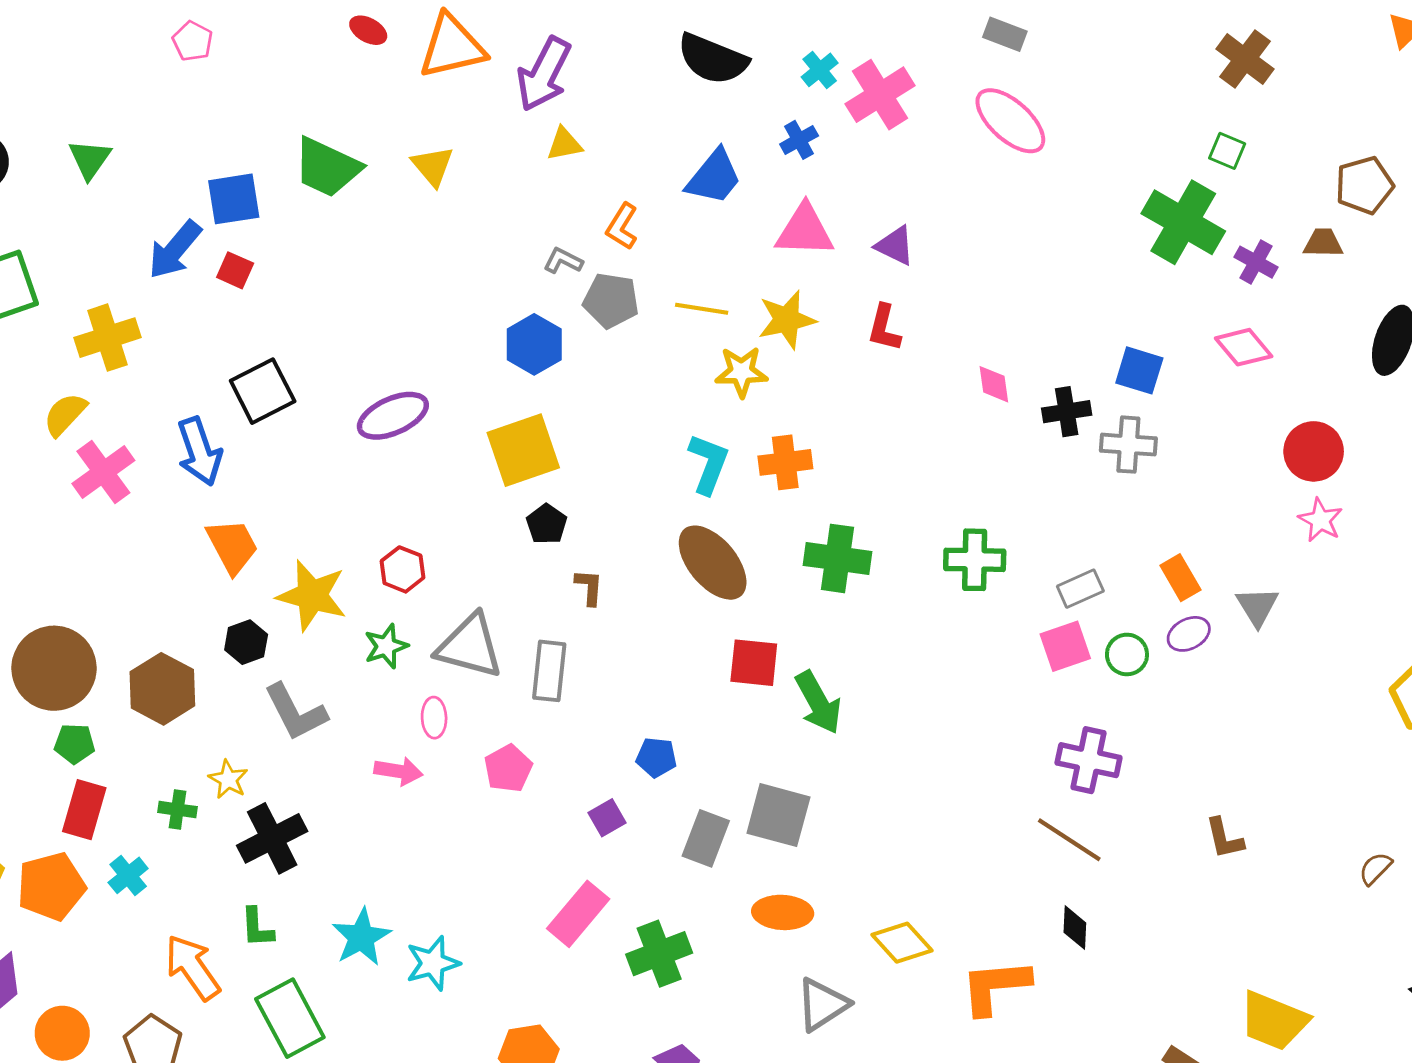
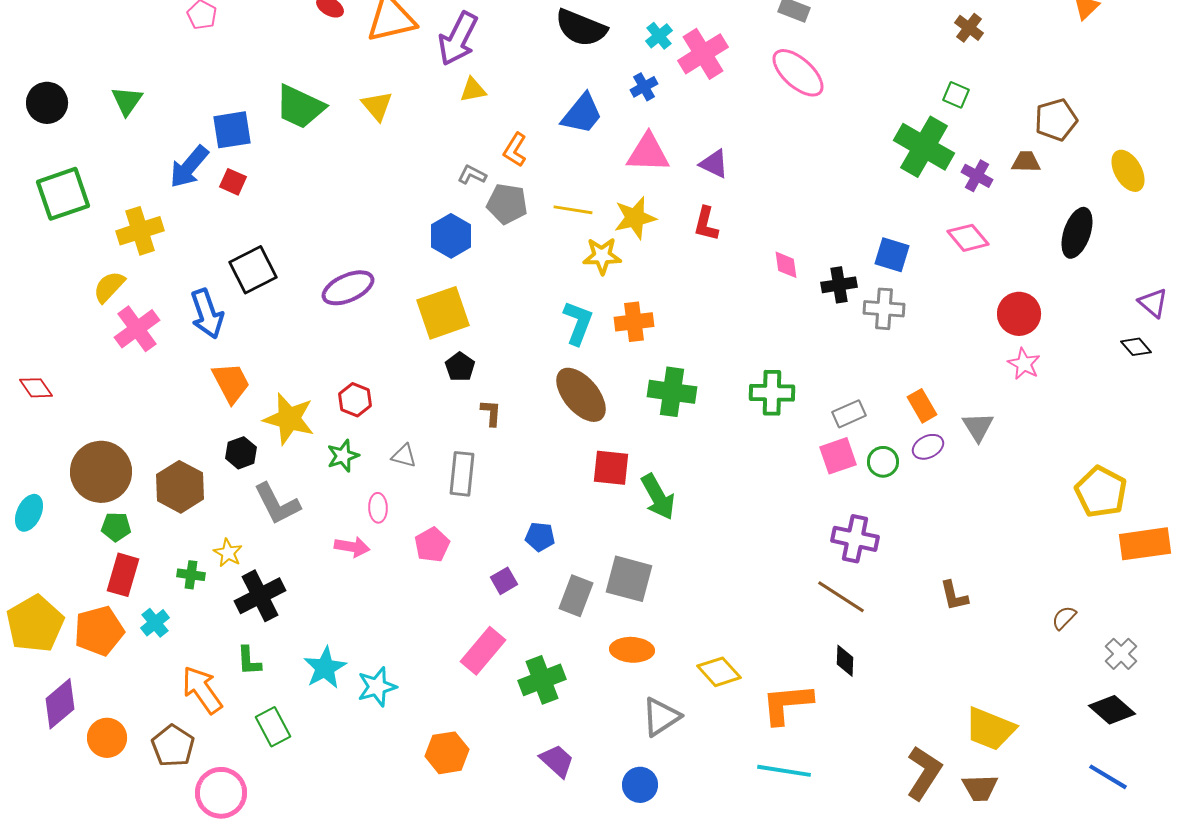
brown cross: (1245, 59) -> (969, 28), size x0.7
gray triangle: (470, 646) -> (404, 456), size x0.5
green rectangle: (290, 1018) -> (273, 727), size x0.7

